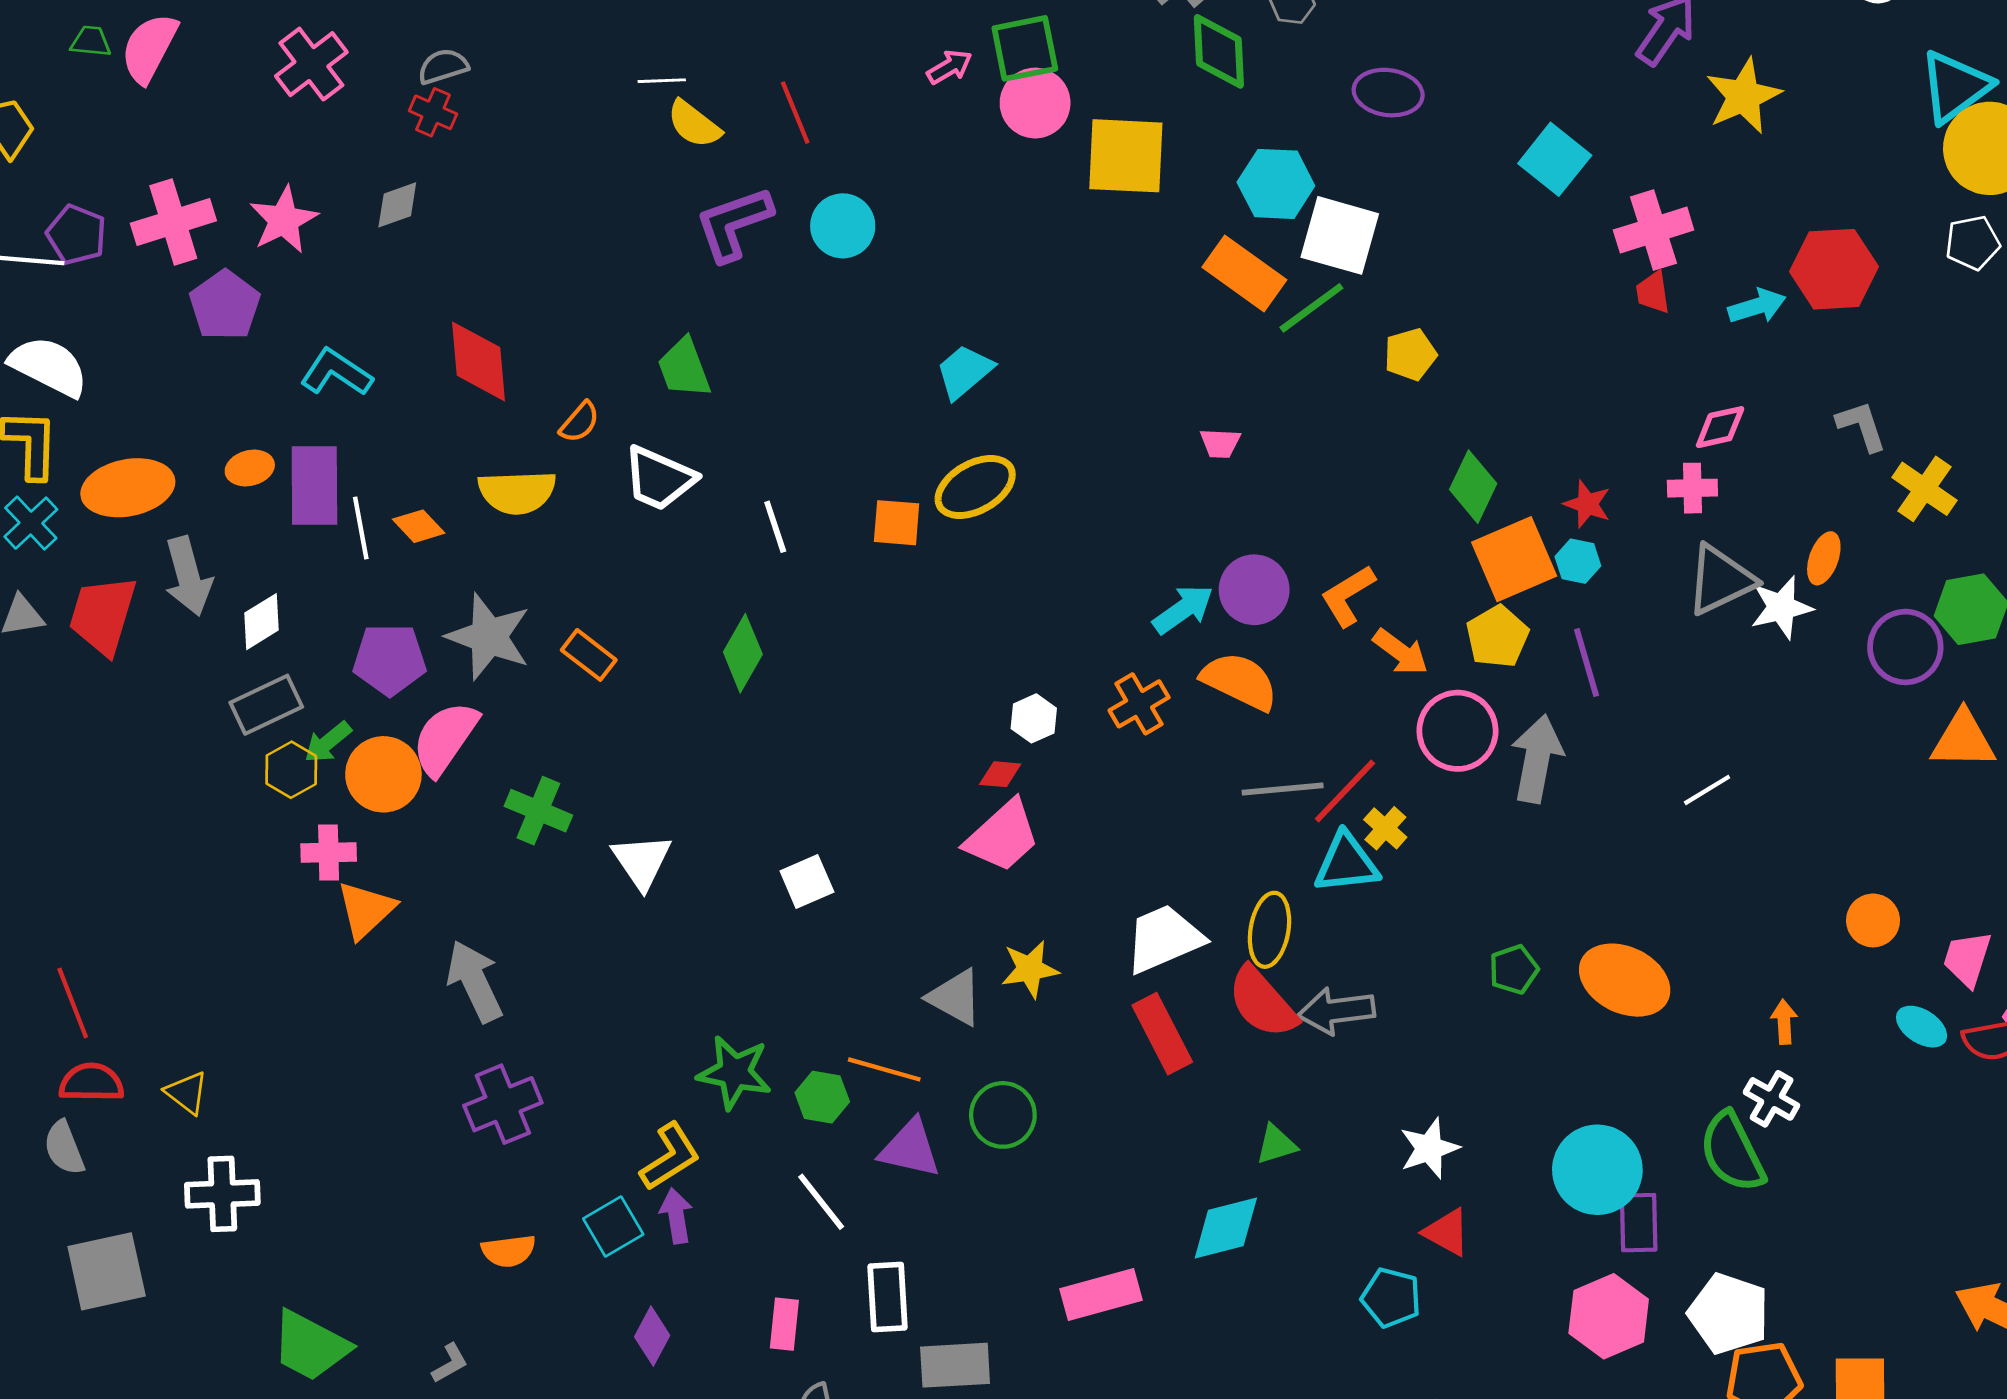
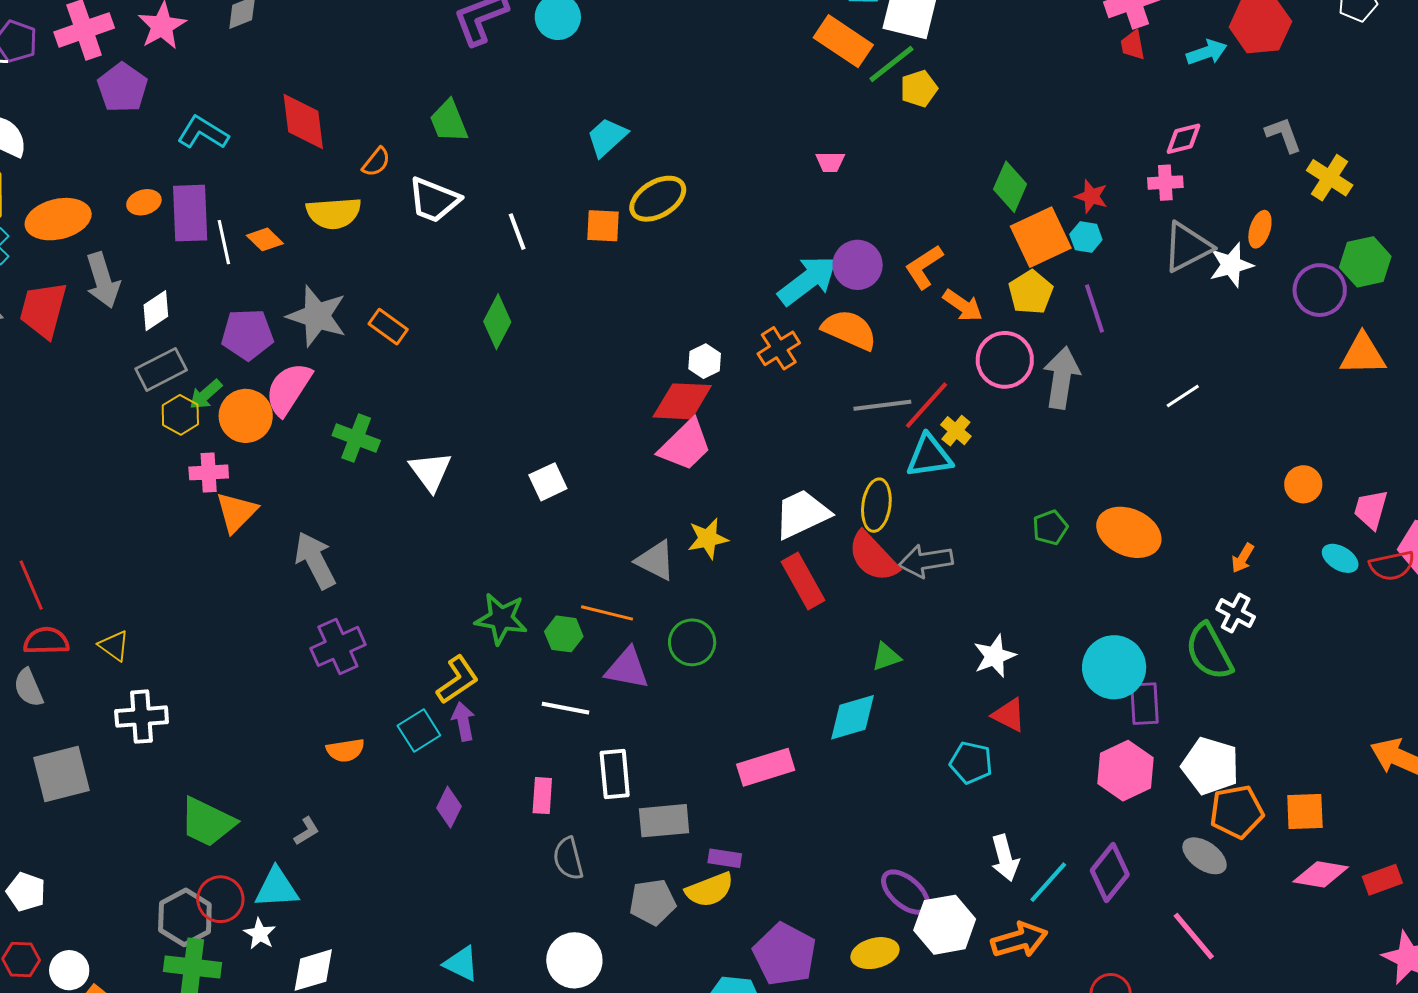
yellow pentagon: (1410, 354) -> (919, 89), moved
cyan trapezoid: (964, 372) -> (607, 137), moved
cyan arrow: (1183, 609) -> (808, 280), size x1.4
red diamond: (1000, 774) -> (682, 401), size x2.0
orange arrow: (1784, 1022) -> (1243, 558), turned -144
white line: (821, 1202) -> (566, 708), turned -39

